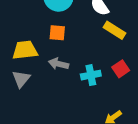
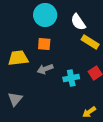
gray arrow: (58, 64) -> (45, 69), turned -35
gray triangle: (21, 79) -> (15, 99), moved

